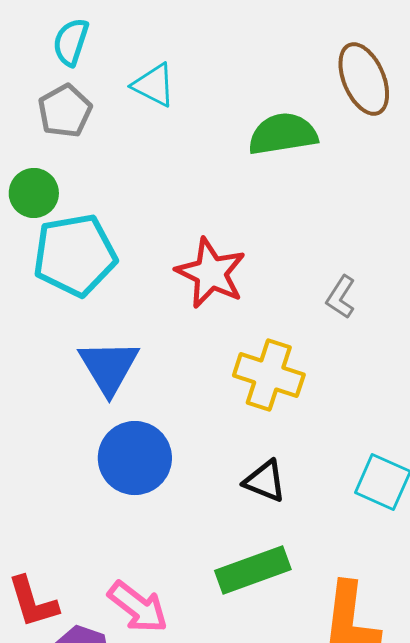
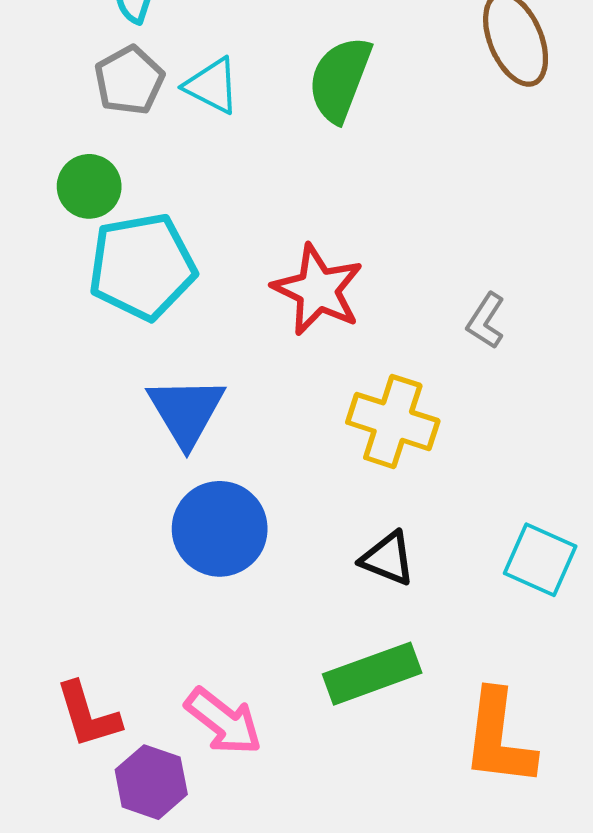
cyan triangle: (154, 85) -> (212, 86), moved
green semicircle: (283, 134) -> (340, 79), moved, turned -60

